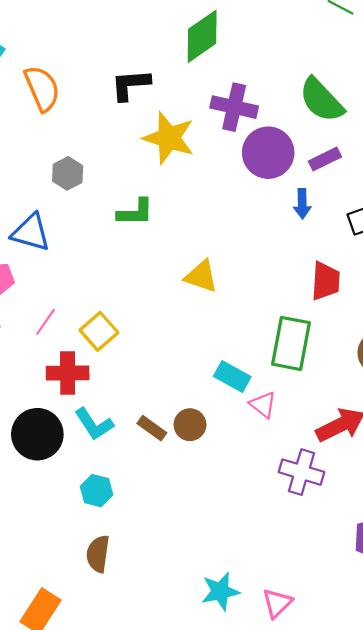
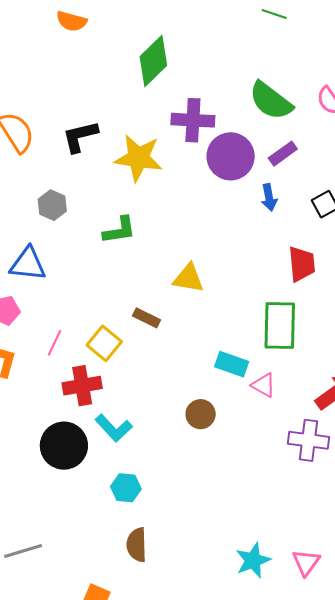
black L-shape: (130, 85) -> (80, 136), moved
brown rectangle: (152, 428) -> (147, 318), moved

